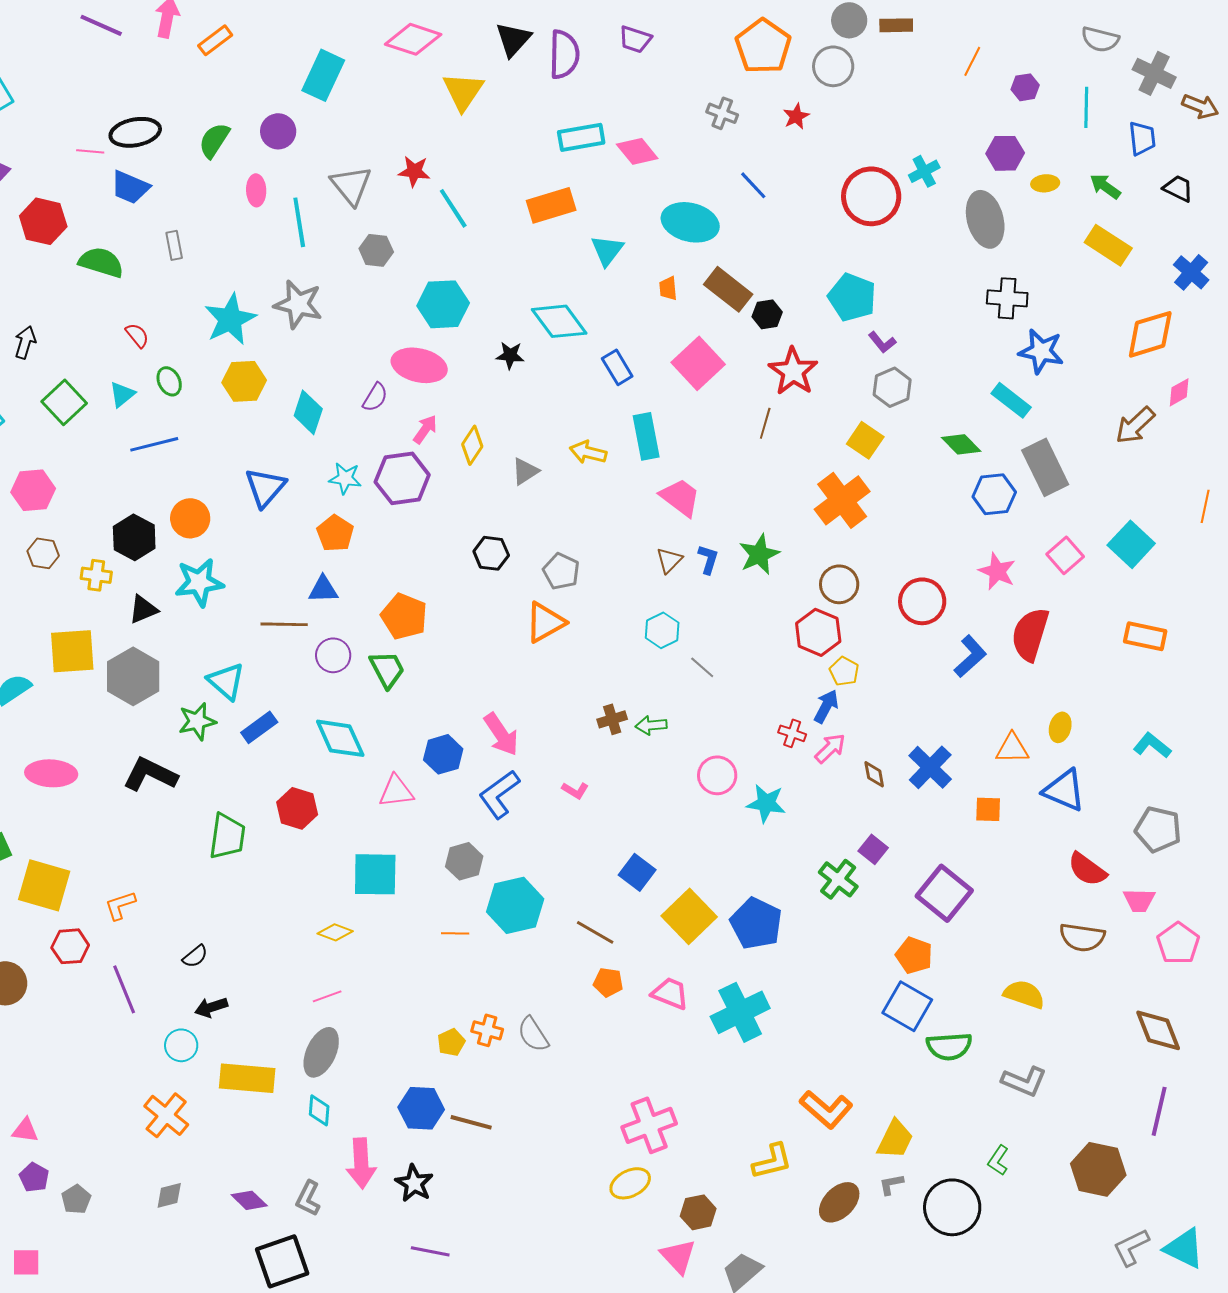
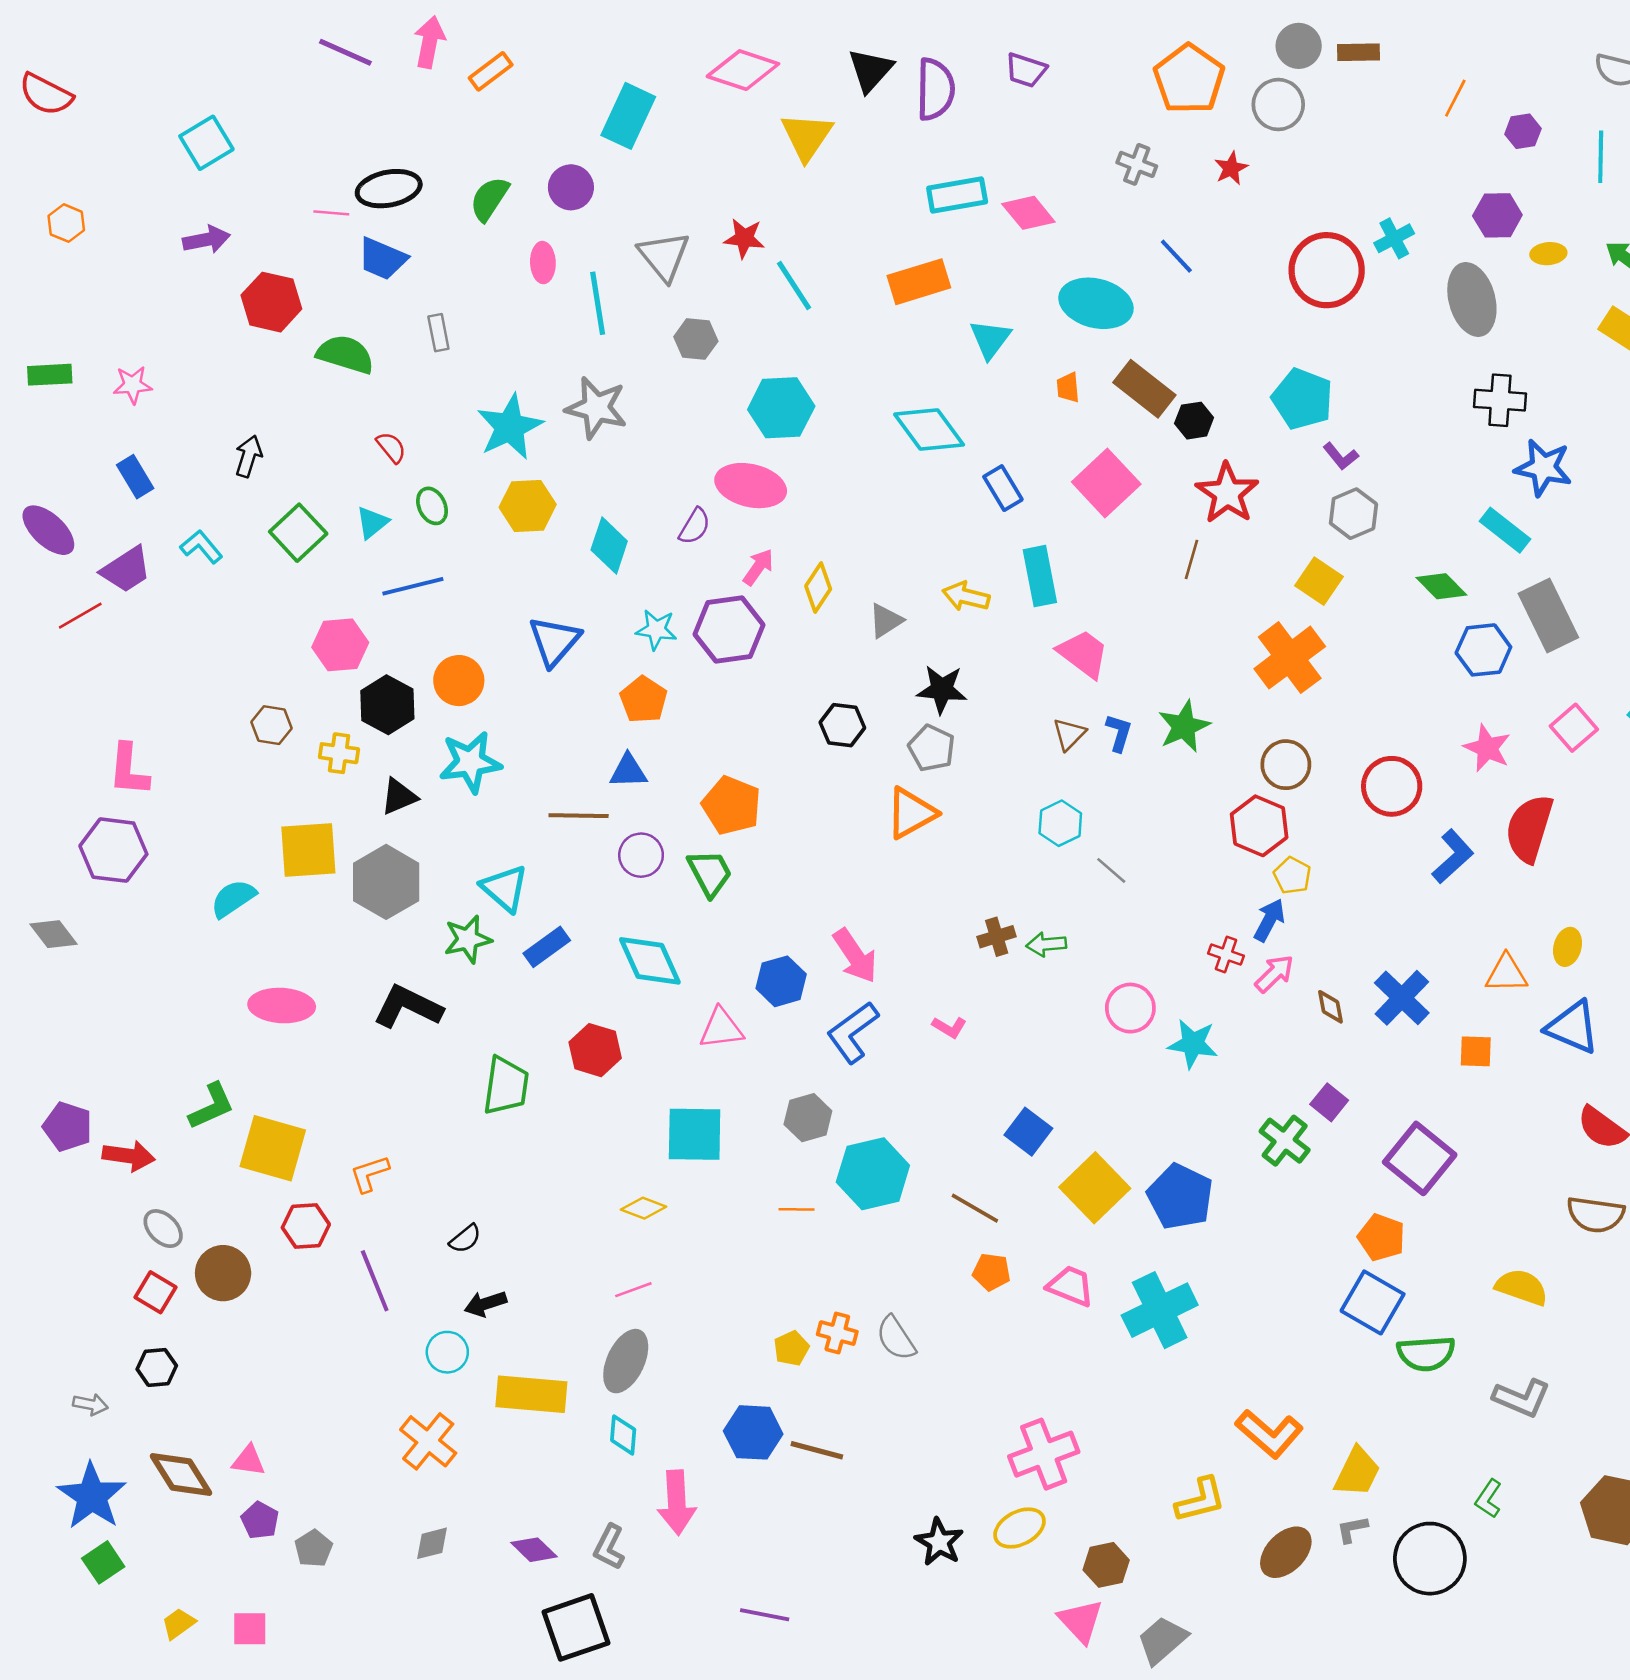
black star: (510, 355) -> (942, 689), moved, size x1.4
pink hexagon: (33, 490) -> (340, 645), moved
black star: (414, 1183) -> (939, 1542), moved

